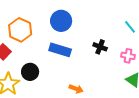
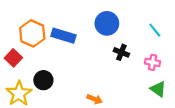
blue circle: (61, 21) -> (107, 23), moved
blue rectangle: (60, 50) -> (63, 36), moved

